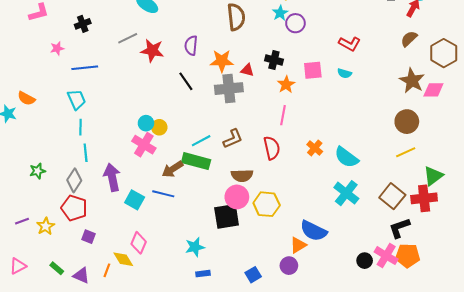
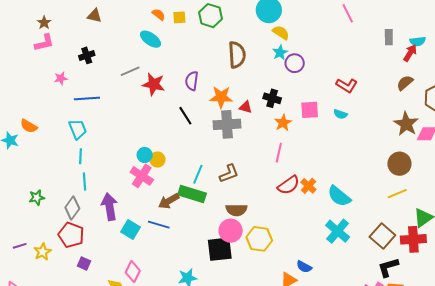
cyan line: (201, 141) -> (198, 174), turned -42
red semicircle: (272, 148) -> (289, 185), moved, turned 65
blue semicircle: (314, 231) -> (304, 267), size x0.6

